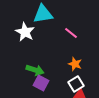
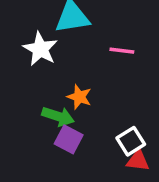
pink line: (71, 33) -> (122, 51), turned -32
orange star: (75, 64) -> (79, 97), moved

